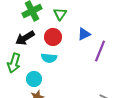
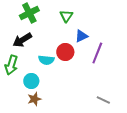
green triangle: (60, 14) -> (66, 16), moved
red circle: (53, 37) -> (65, 52), moved

